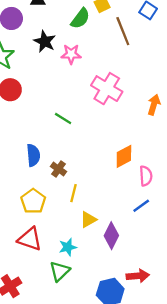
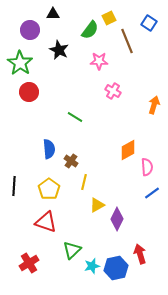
pink star: (71, 54) -> (99, 61), moved
pink cross: (107, 89) -> (113, 91), size x0.6
blue line: (141, 206) -> (152, 193), moved
cyan star: (68, 247) -> (92, 266), moved
red arrow: (138, 276) -> (140, 254), turned -102

